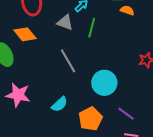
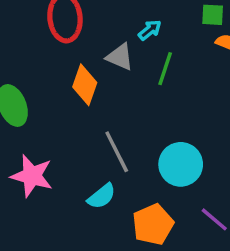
orange diamond: (25, 34) -> (85, 85), moved, turned 55
gray line: (68, 61) -> (117, 152), moved

